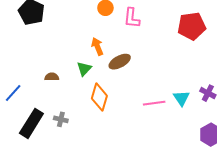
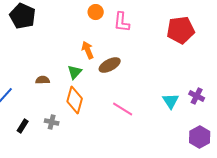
orange diamond: (99, 97) -> (75, 100), moved
pink line: (154, 103) -> (123, 109), moved, turned 40
black rectangle: (31, 123) -> (23, 126), size x0.5

